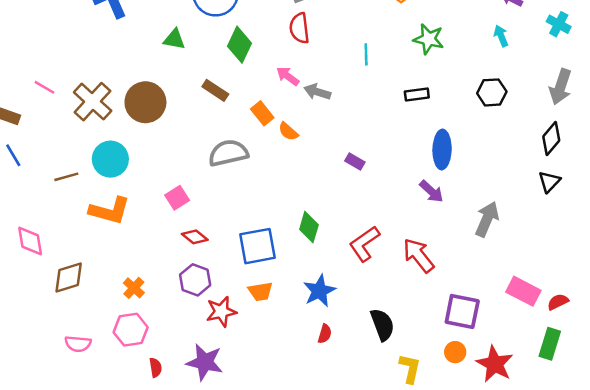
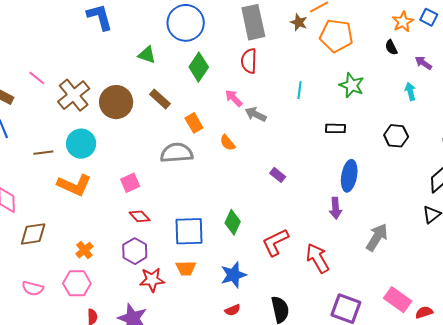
brown rectangle: (215, 90) -> (160, 99), moved
orange rectangle: (262, 113) -> (194, 123), moved
purple arrow: (431, 191) -> (336, 208), turned 35
red semicircle: (325, 334) -> (233, 310), turned 42

